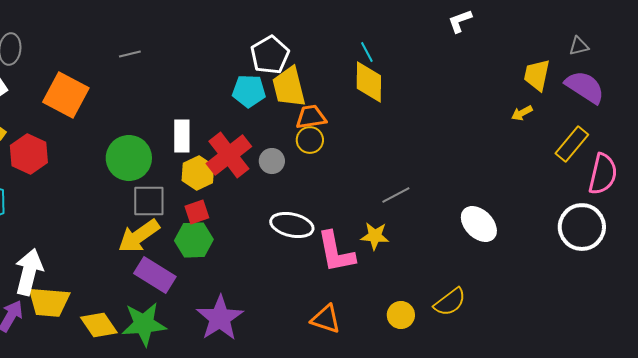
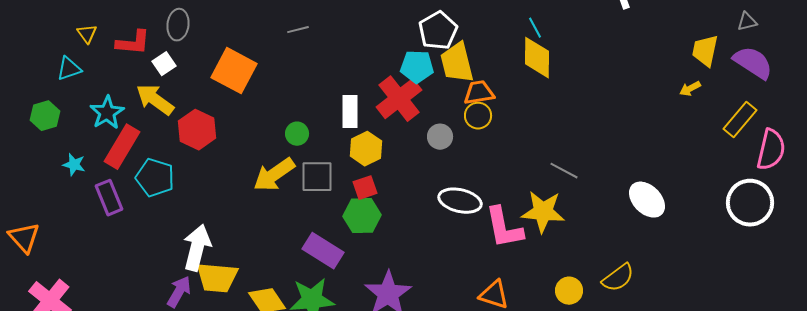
red cross: (229, 155) -> (399, 99), moved
green circle: (129, 158) -> (297, 134), size x0.5
gray line: (396, 195) -> (564, 171), turned 56
yellow arrow: (139, 236) -> (274, 175), moved
yellow star: (375, 236) -> (543, 212), size x1.5

